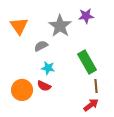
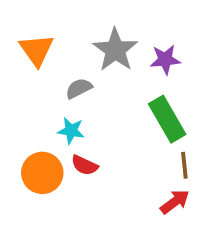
purple star: (86, 16) -> (165, 60), moved
cyan star: (48, 68) -> (71, 131), moved

